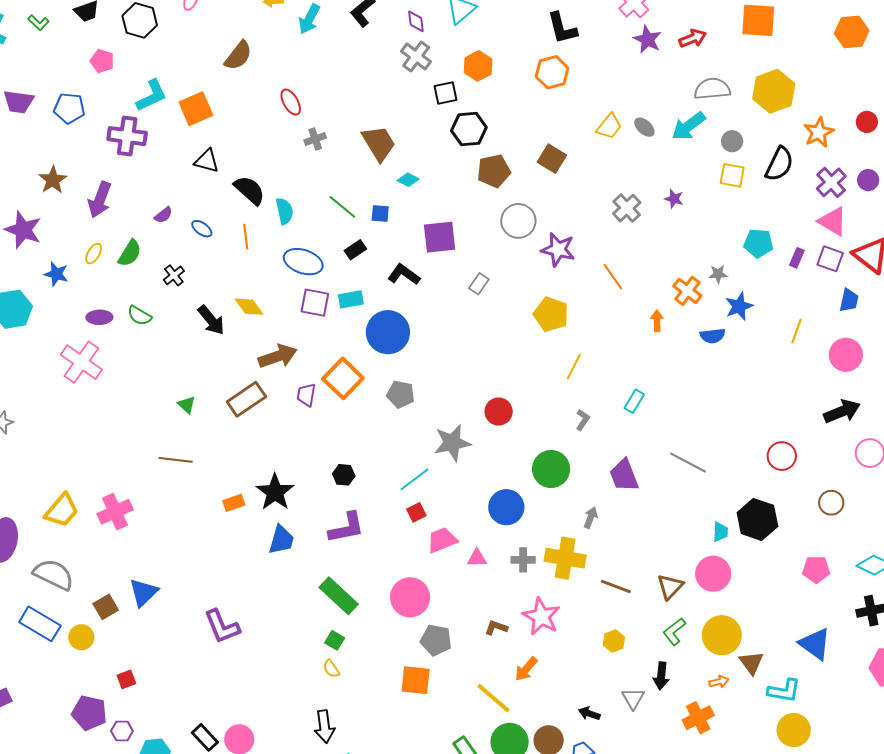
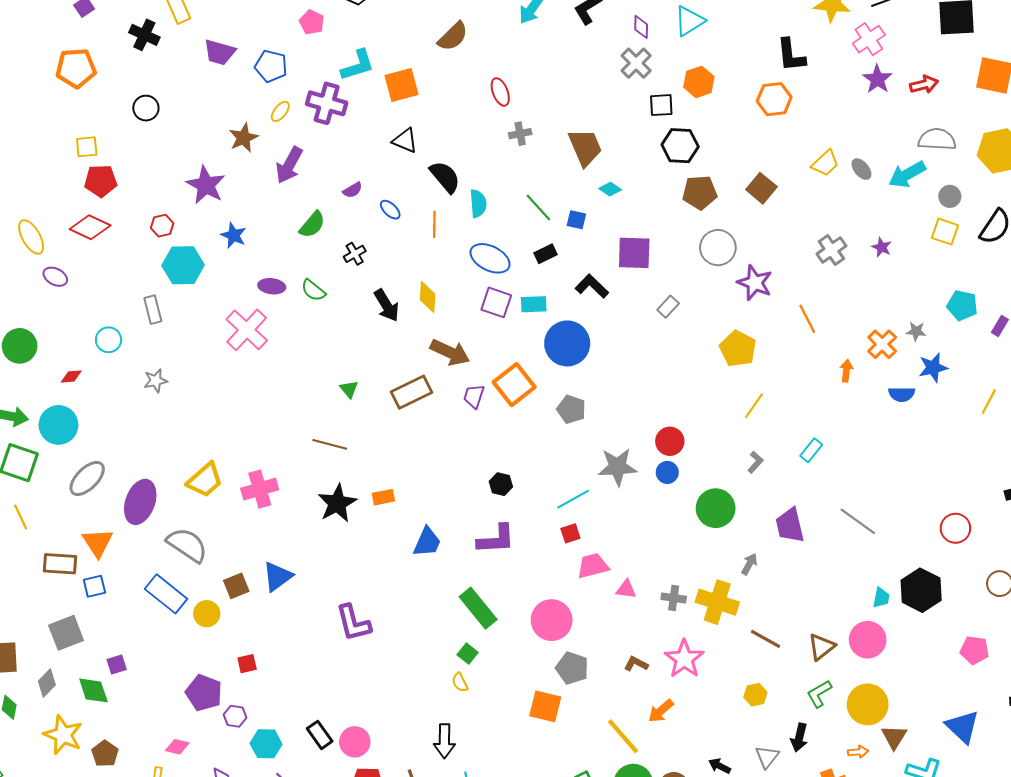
yellow ellipse: (94, 254) -> (280, 111), moved
yellow diamond: (249, 307) -> (428, 297), turned 32
brown arrow: (278, 356) -> (450, 352), turned 36
black star: (275, 492) -> (337, 503), moved
blue circle: (506, 507) -> (667, 472), moved, size x0.6

